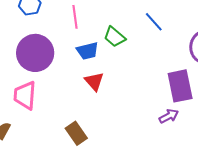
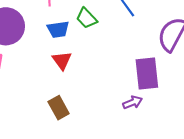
brown rectangle: (76, 133) -> (59, 108), moved

